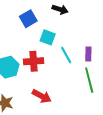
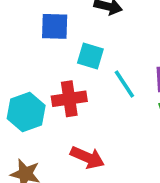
blue square: (28, 19) -> (55, 26), turned 36

